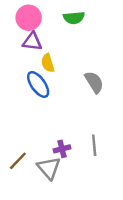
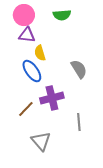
purple cross: (62, 149) -> (52, 98), moved, size x1.6
brown line: (18, 161) -> (26, 109), moved

